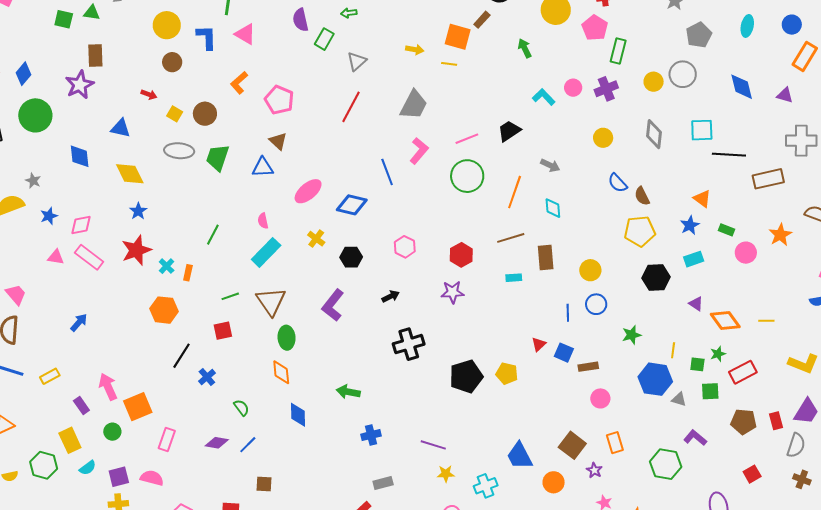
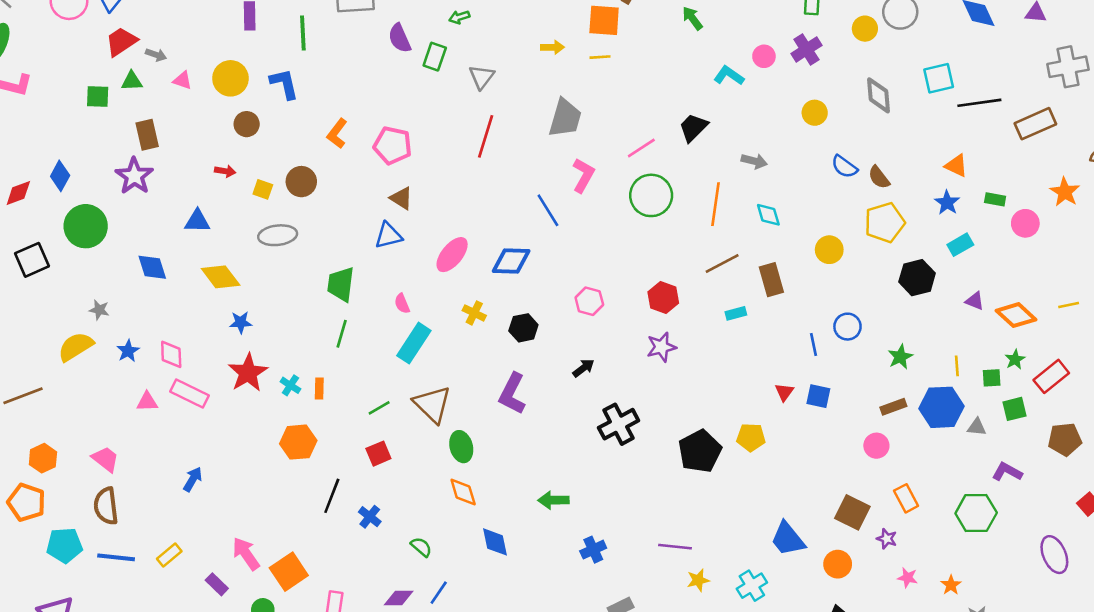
pink triangle: (245, 34) -> (182, 80), moved, size x0.7
green trapezoid: (218, 158) -> (341, 284), moved
blue star: (138, 211) -> (241, 322), turned -30
pink diamond: (81, 225) -> (171, 354), turned -70
yellow circle: (590, 270) -> (829, 250), moved
brown rectangle: (588, 367) -> (893, 407), moved

